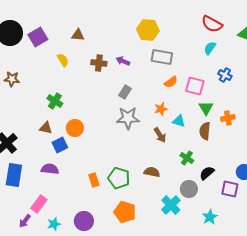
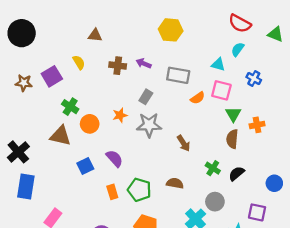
purple square: (38, 37) -> (52, 76), moved
gray rectangle: (162, 57) -> (178, 75), moved
orange semicircle: (171, 82) -> (198, 98), moved
orange star: (161, 109) -> (120, 115), moved
cyan triangle: (179, 121) -> (218, 64), moved
brown triangle: (46, 128) -> (60, 136), size x1.5
orange circle: (75, 128) -> (90, 124), moved
blue square: (60, 145) -> (85, 166), moved
purple semicircle: (50, 169) -> (114, 158), moved, turned 42
black semicircle: (207, 173) -> (237, 174), moved
purple square: (230, 189) -> (257, 212), moved

